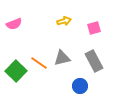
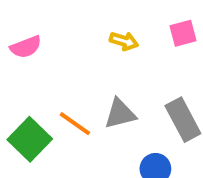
yellow arrow: (64, 21) -> (124, 41), turned 32
pink square: (94, 28) -> (183, 33), moved

